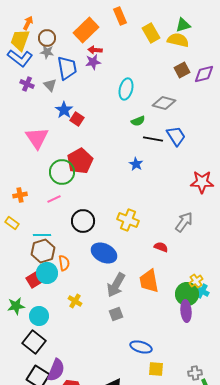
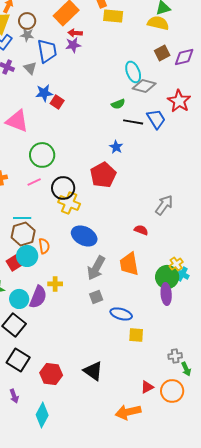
yellow rectangle: (151, 33) -> (113, 16), moved, turned -54
cyan ellipse: (126, 89) -> (133, 72), moved, turned -35
blue star: (64, 110) -> (44, 93), turned 30
pink triangle: (37, 138) -> (17, 121), turned -35
red pentagon: (80, 161) -> (103, 175), moved
red star: (202, 182) -> (179, 101), moved, turned 30
yellow cross: (128, 220) -> (69, 203), moved
black circle: (83, 221) -> (63, 188), moved
yellow cross: (75, 301) -> (55, 284), turned -32
blue ellipse: (141, 347) -> (121, 314), moved
yellow square: (156, 369) -> (136, 335), moved
purple semicircle: (56, 370) -> (38, 297), moved

